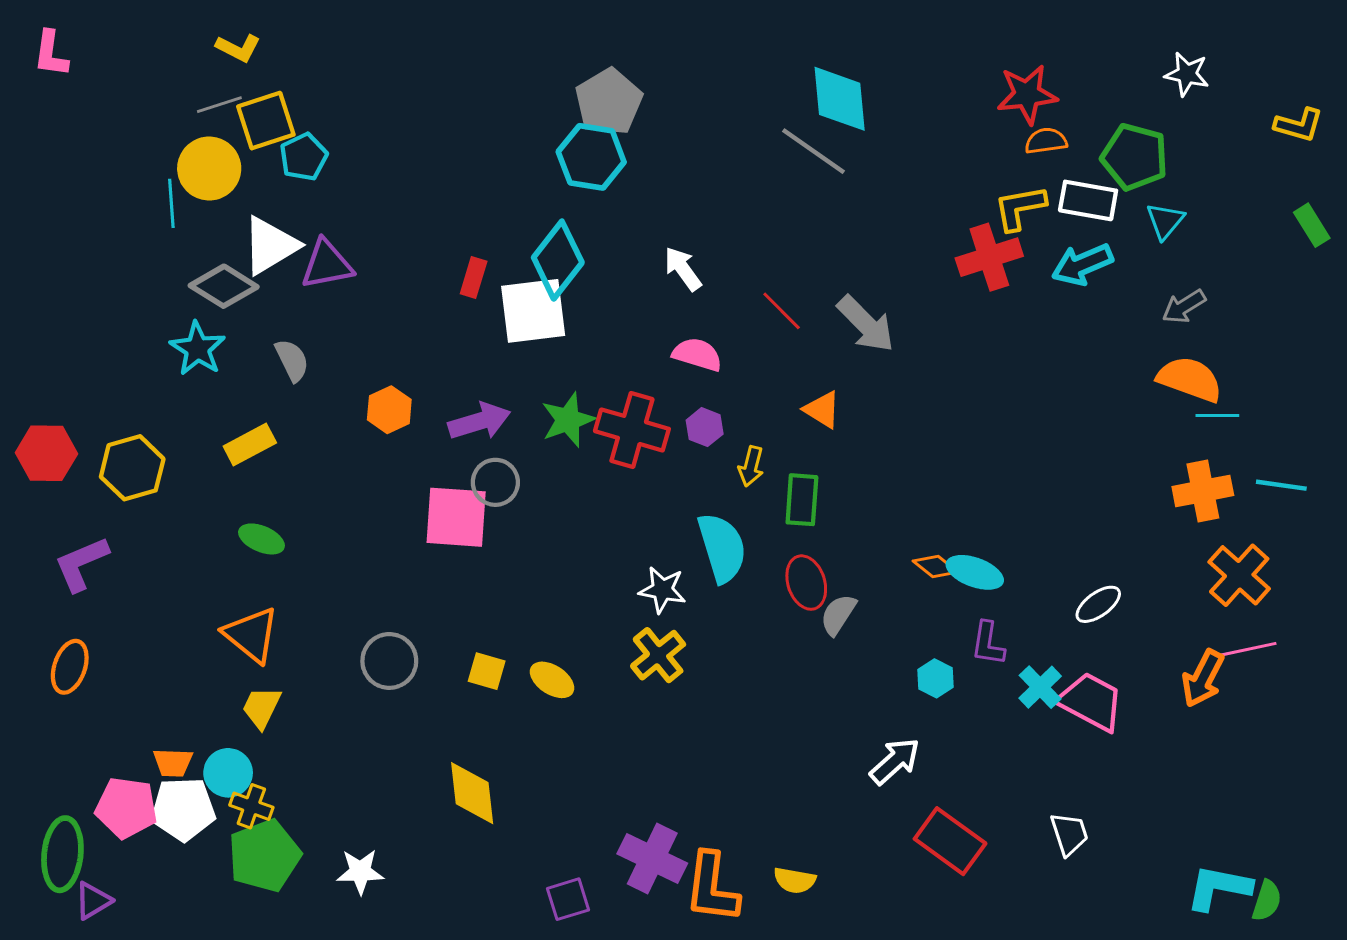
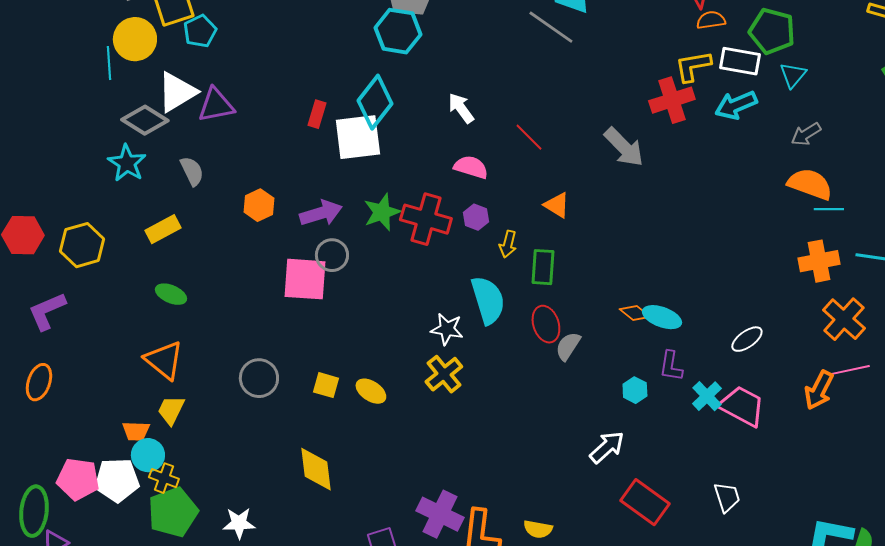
gray arrow: (866, 324) -> (624, 147), moved
orange trapezoid: (173, 763) -> (136, 431), moved

